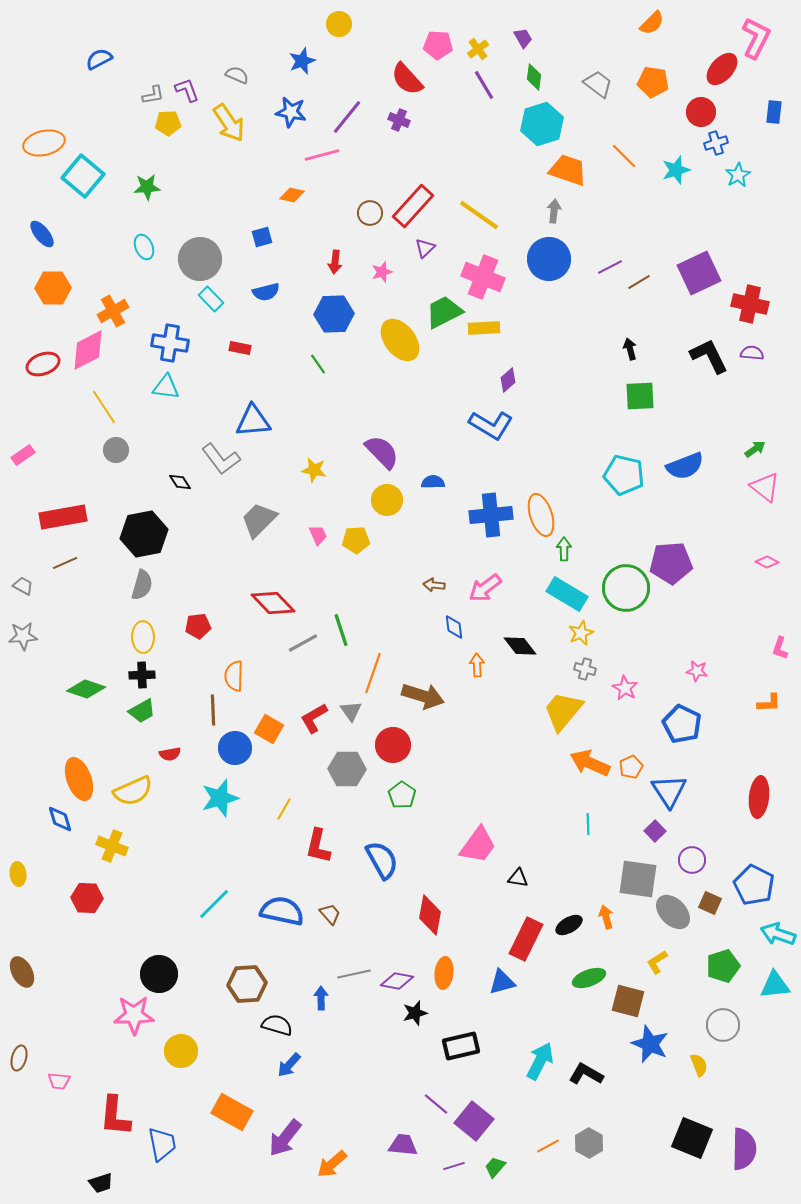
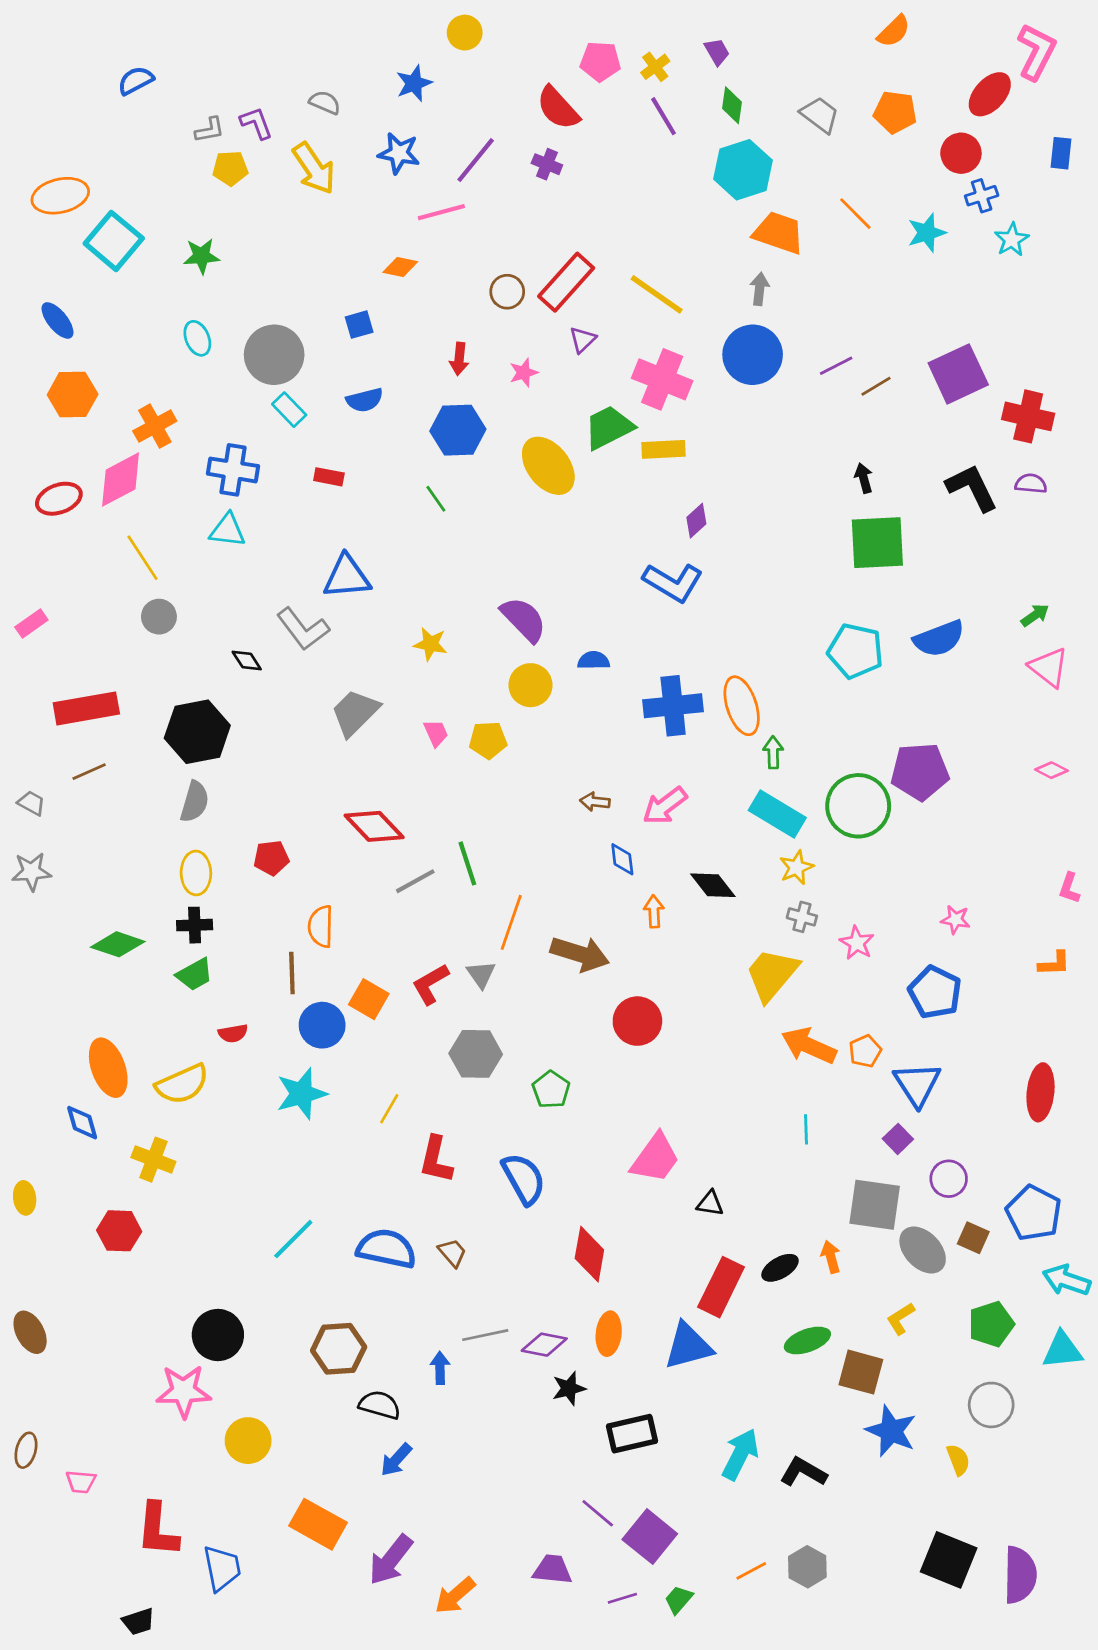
green square: (640, 396) -> (877, 543), size x1.4
red circle: (393, 745) -> (637, 1021), moved
blue triangle: (502, 982) -> (688, 1346), size x1.4

